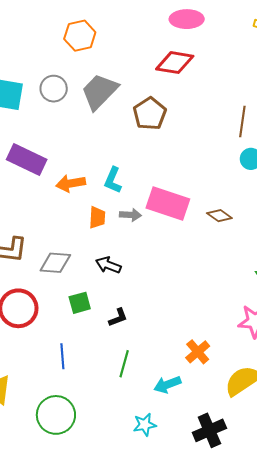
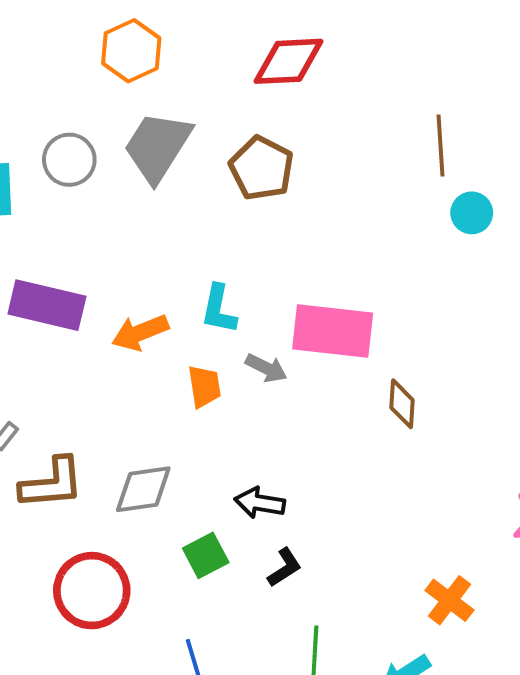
orange hexagon: (80, 36) -> (131, 51), moved
gray arrow: (130, 215) -> (266, 368), turned 35
brown diamond: (219, 216) -> (402, 404), moved, turned 70
black arrow: (108, 265) -> (260, 503), moved

